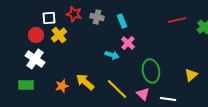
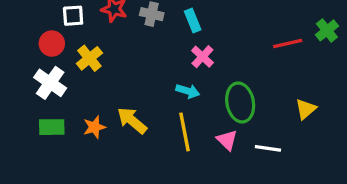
red line: (177, 20) -> (288, 44), moved
yellow cross: (59, 35) -> (89, 58), moved
cyan arrow: (112, 55) -> (188, 91), moved
green rectangle: (26, 85) -> (52, 127), moved
yellow line: (117, 89) -> (184, 132), turned 35

